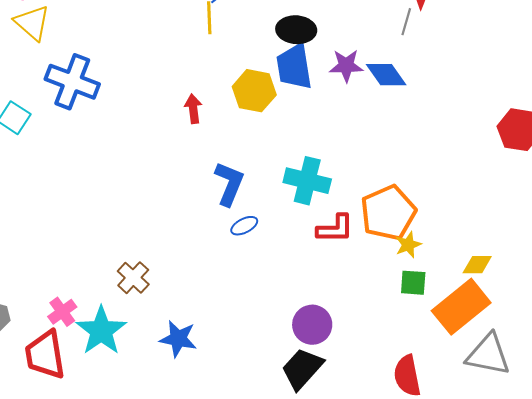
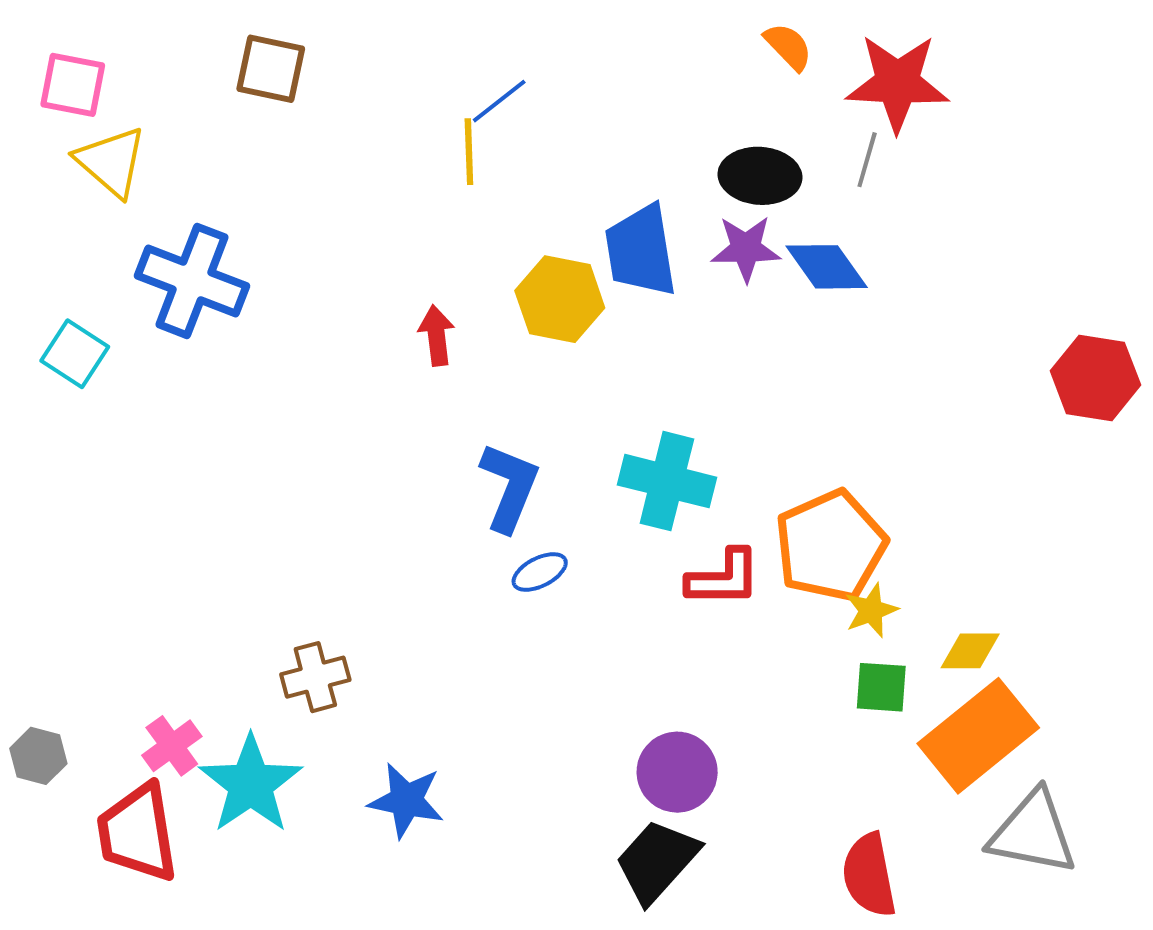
black ellipse: (296, 30) -> (760, 176), moved
yellow diamond: (477, 265) -> (970, 651), moved
brown cross: (133, 278) -> (315, 677), turned 32

